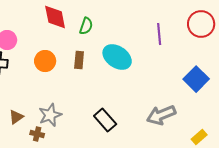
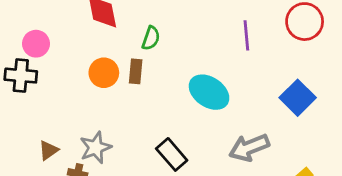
green semicircle: (86, 26) -> (151, 38), moved
cyan ellipse: (117, 57) -> (209, 92), moved
orange circle: (45, 61) -> (104, 73), moved

